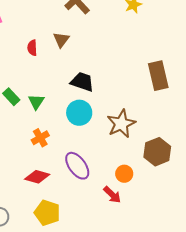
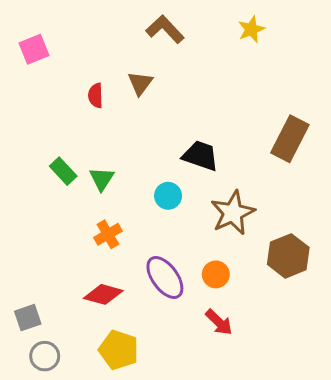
brown rectangle: (158, 76) -> (290, 139), turned 40
black trapezoid: (82, 82) -> (200, 156), moved
cyan circle: (79, 113) -> (168, 196), size x0.7
orange circle: (124, 174) -> (216, 274), moved

